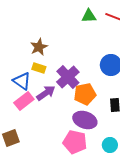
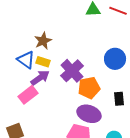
blue triangle: (22, 81) -> (26, 60), moved
purple arrow: (46, 93) -> (40, 78), moved

